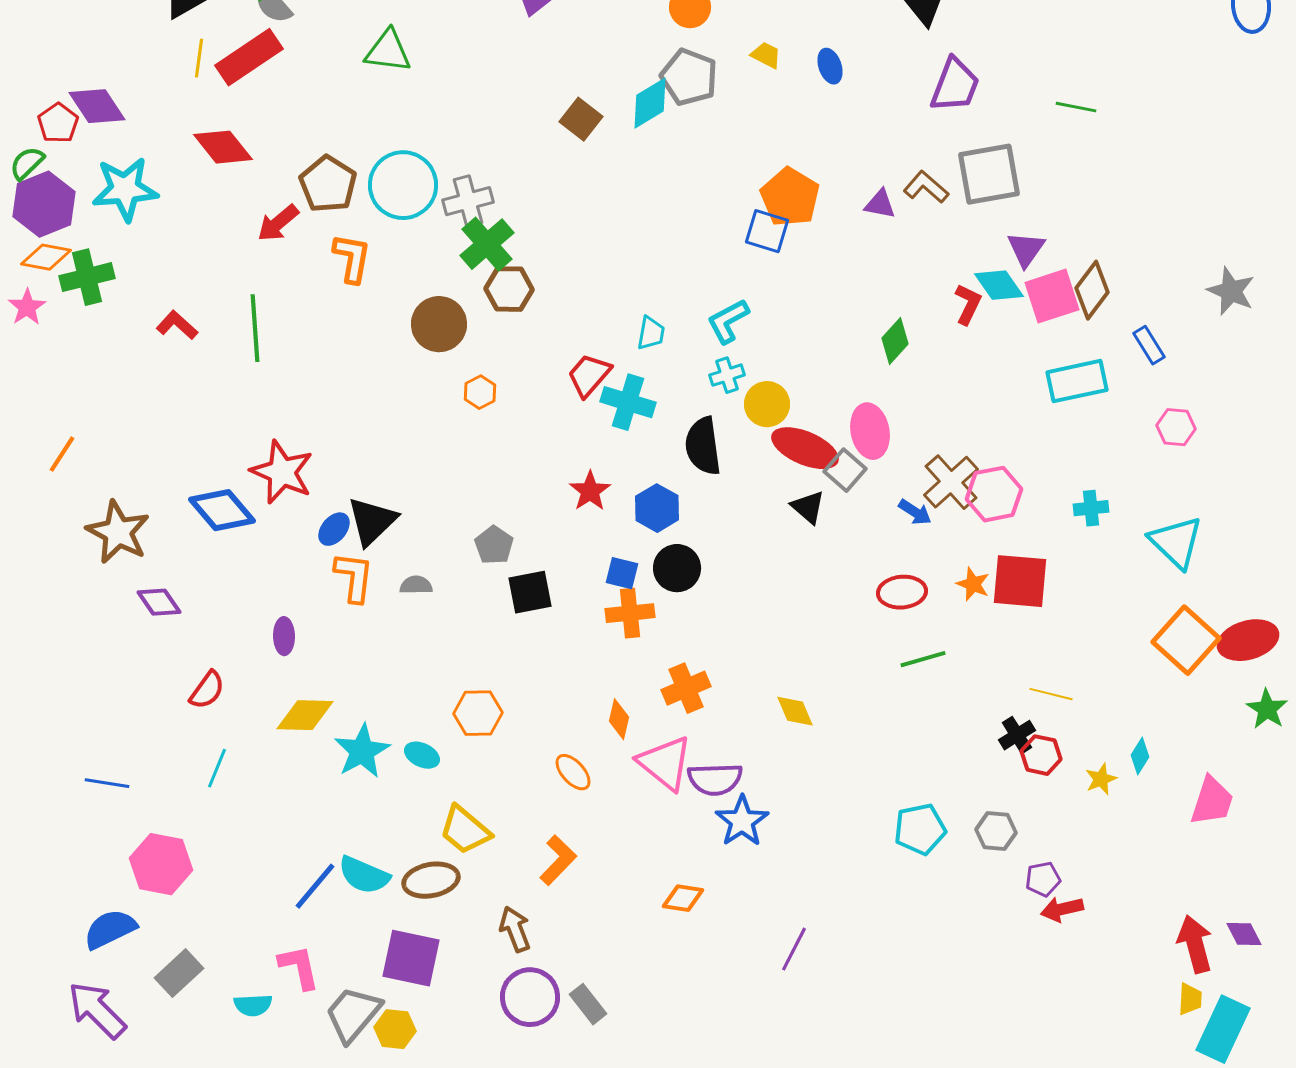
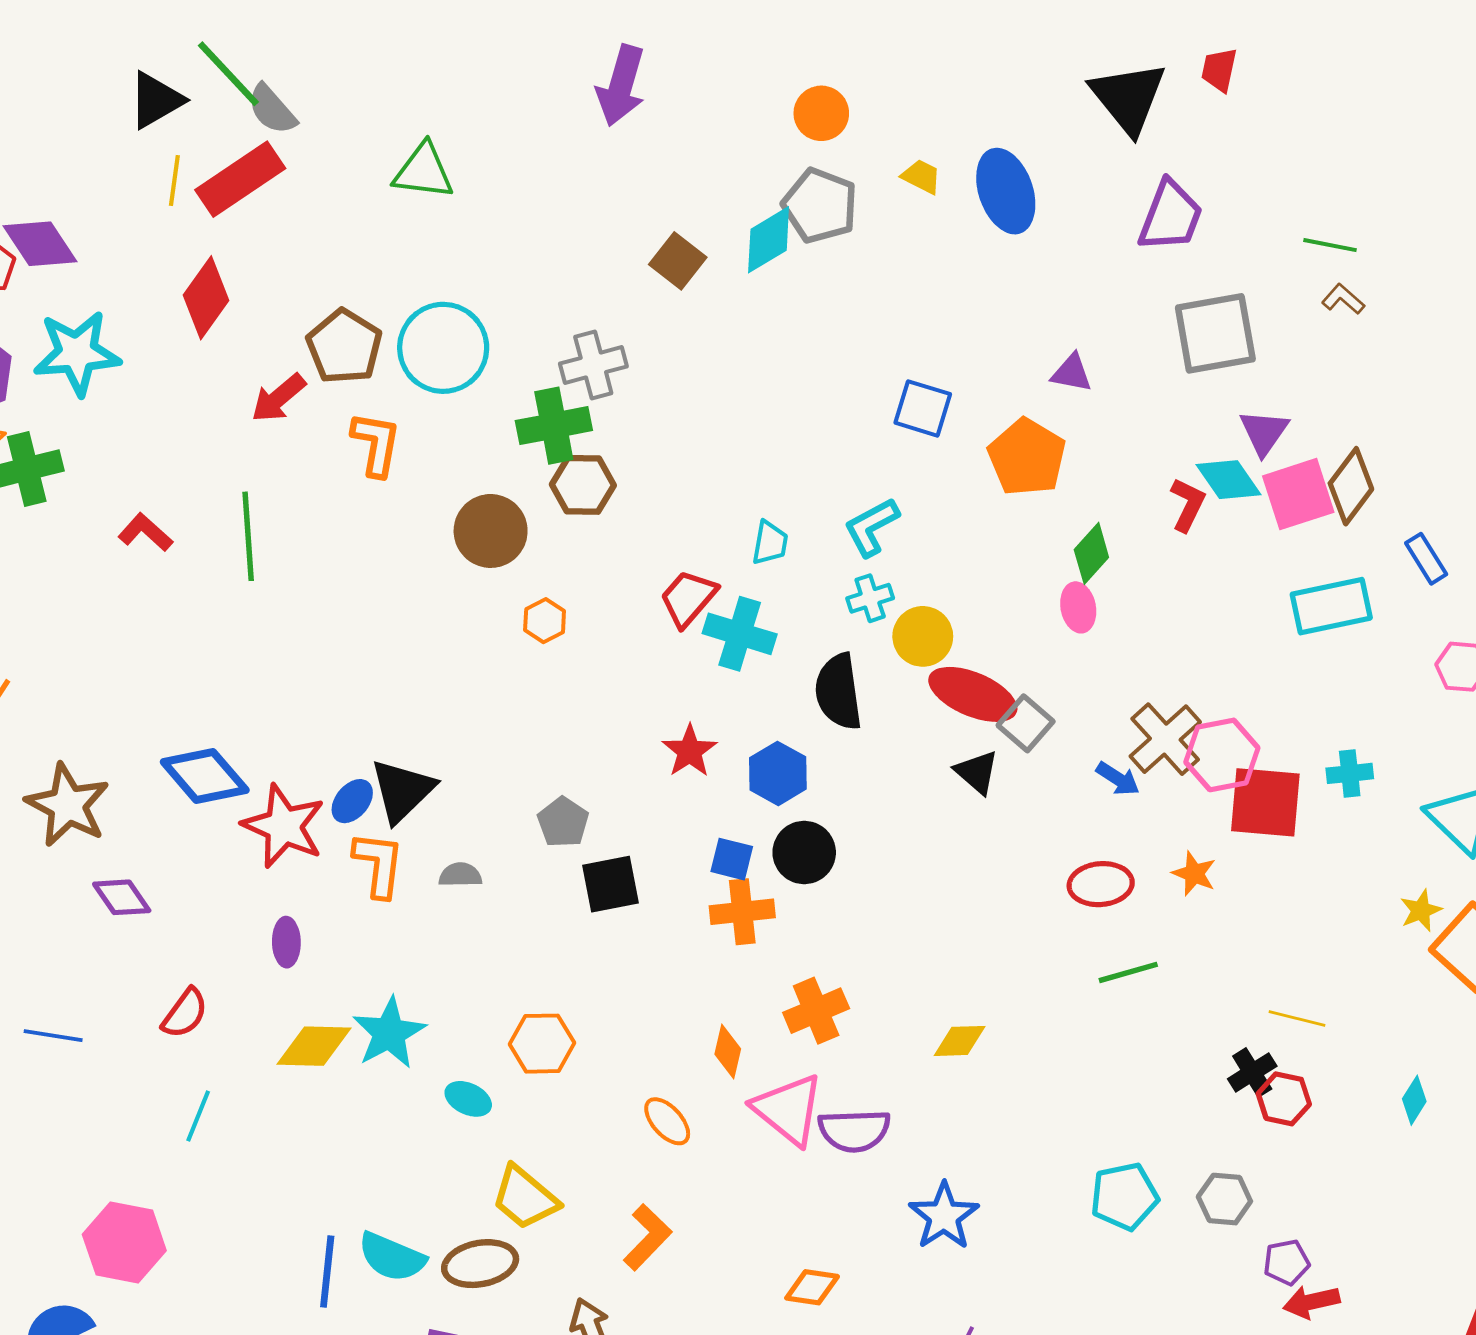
blue ellipse: (830, 66) -> (1006, 191), size x1.8
red diamond: (223, 147) -> (206, 298), turned 74
brown L-shape: (926, 187) -> (1343, 299), moved, size x0.7
orange pentagon: (790, 197) -> (1027, 457), moved
gray cross: (468, 201) -> (593, 365), moved
green cross: (487, 244) -> (554, 426), turned 30
pink ellipse: (870, 431) -> (1078, 607), moved, size x0.7
red star: (282, 472) -> (284, 826), moved
red square: (1020, 581) -> (1265, 802), moved
yellow diamond: (795, 711) -> (960, 1041), turned -69
cyan star: (362, 751) -> (389, 1033), moved
yellow star: (1101, 779) -> (1421, 910), moved
blue line: (107, 783) -> (53, 1036), moved
blue star: (742, 821) -> (944, 1216), moved
blue line: (315, 886) -> (327, 1271), turned -34

